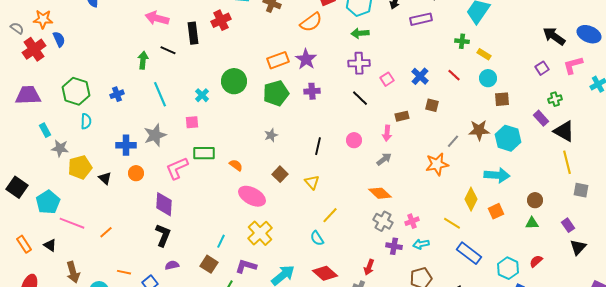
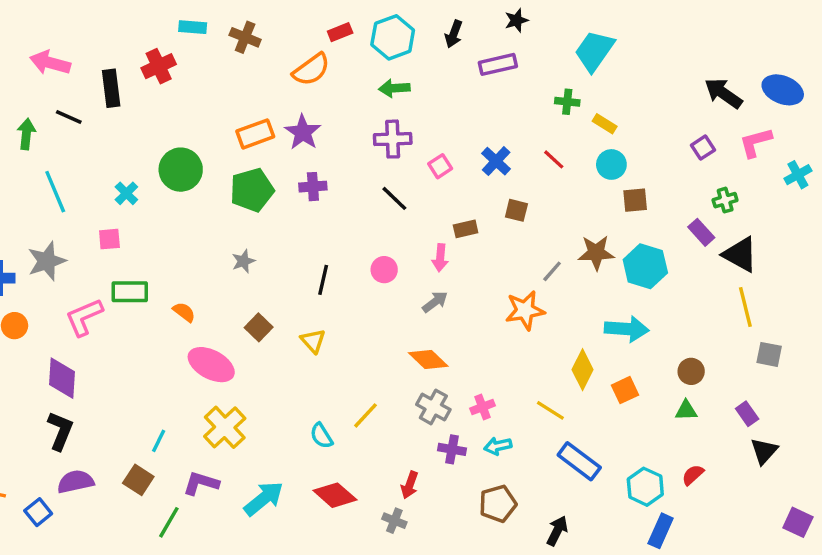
yellow line: (330, 215) -> (366, 415), moved
purple semicircle: (172, 265) -> (76, 482), size x1.5

